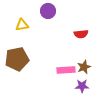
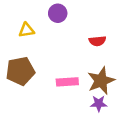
brown star: (84, 67) -> (101, 81), size x1.6
pink rectangle: (66, 70) -> (67, 82), moved

